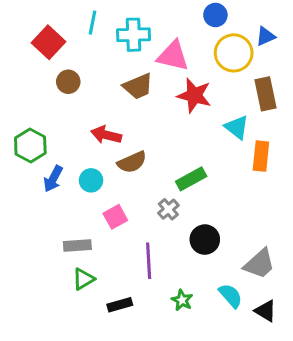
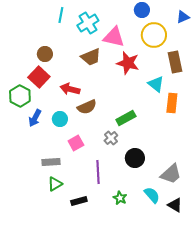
cyan cross: (133, 35) -> (88, 23), turned -30
blue triangle: (265, 36) -> (183, 17), moved
red square: (49, 42) -> (39, 77), moved

